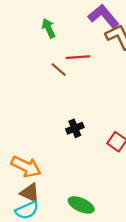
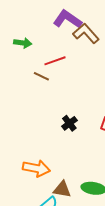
green arrow: (49, 28) -> (23, 43), turned 138
brown triangle: (30, 193) -> (62, 189), moved

